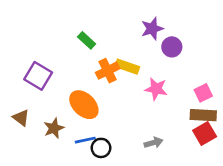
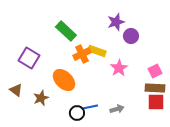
green rectangle: (87, 40) -> (66, 31), size x1.5
pink star: (156, 89) -> (119, 68), turned 30
red square: (205, 133) -> (156, 102), turned 30
blue line: (85, 140) -> (90, 107), moved

